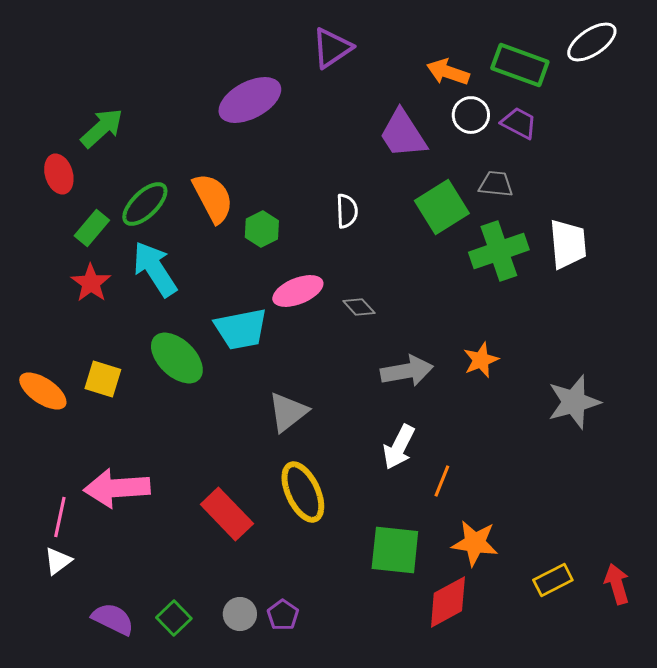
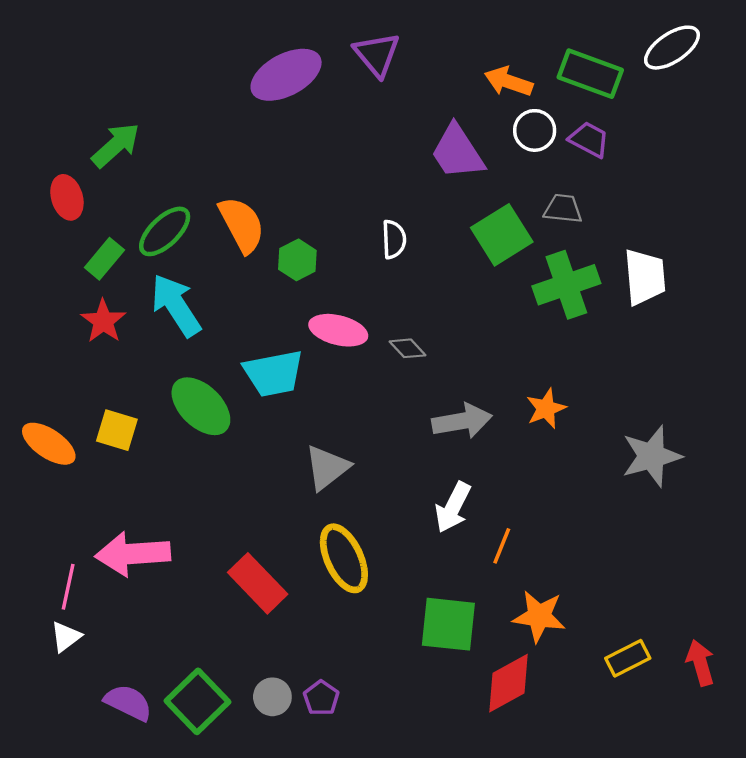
purple triangle: (332, 48) -> (377, 54), turned -36
purple ellipse: (250, 100) -> (286, 75), moved
pink ellipse: (298, 291) -> (338, 330), turned 36
green square: (174, 618) -> (198, 701), size x1.6

